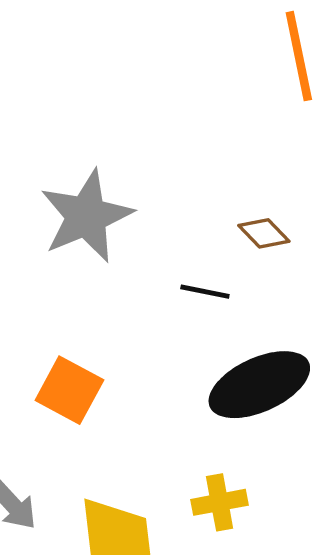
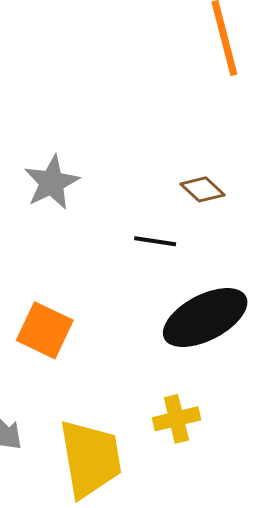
gray star: (86, 216) -> (52, 182), size x0.7

